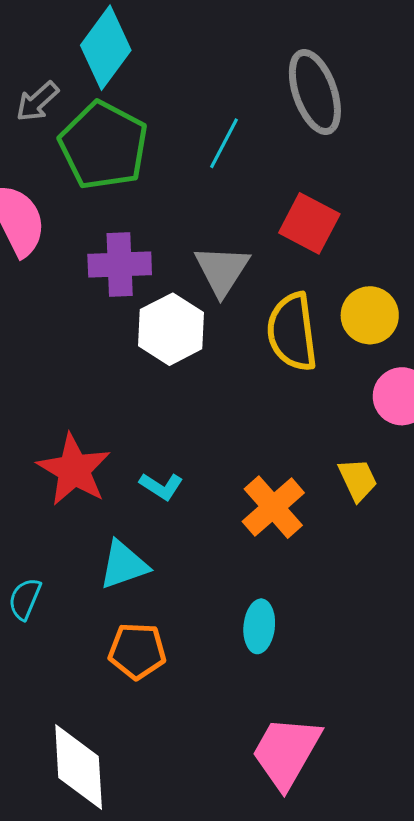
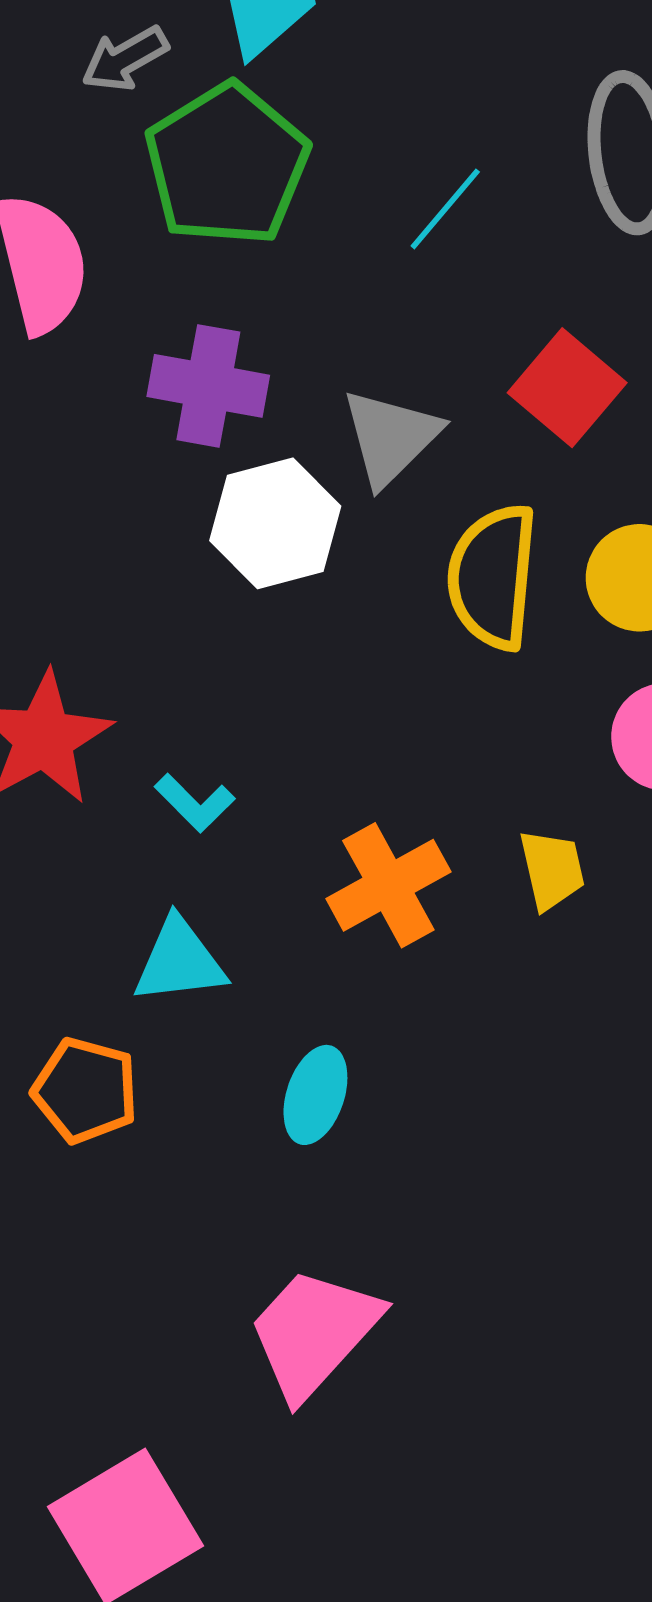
cyan triangle: (124, 565) -> (179, 961), moved

